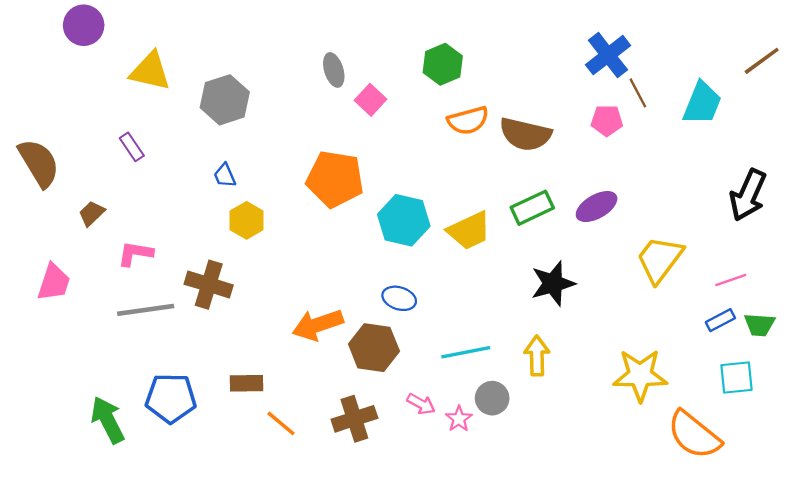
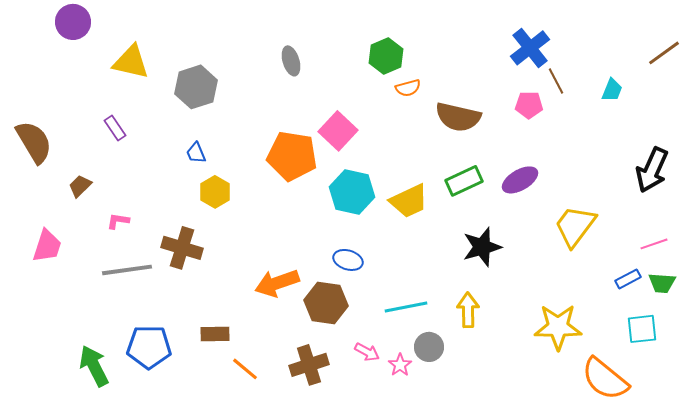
pink square: (370, 100) -> (338, 131), moved, size x1.4
cyan trapezoid: (702, 103) -> (612, 90), size x0.6
orange semicircle: (468, 120) -> (408, 88), moved, size x0.7
pink L-shape: (135, 254) -> (118, 221), size x0.7
pink line: (731, 280) -> (654, 244), moved

